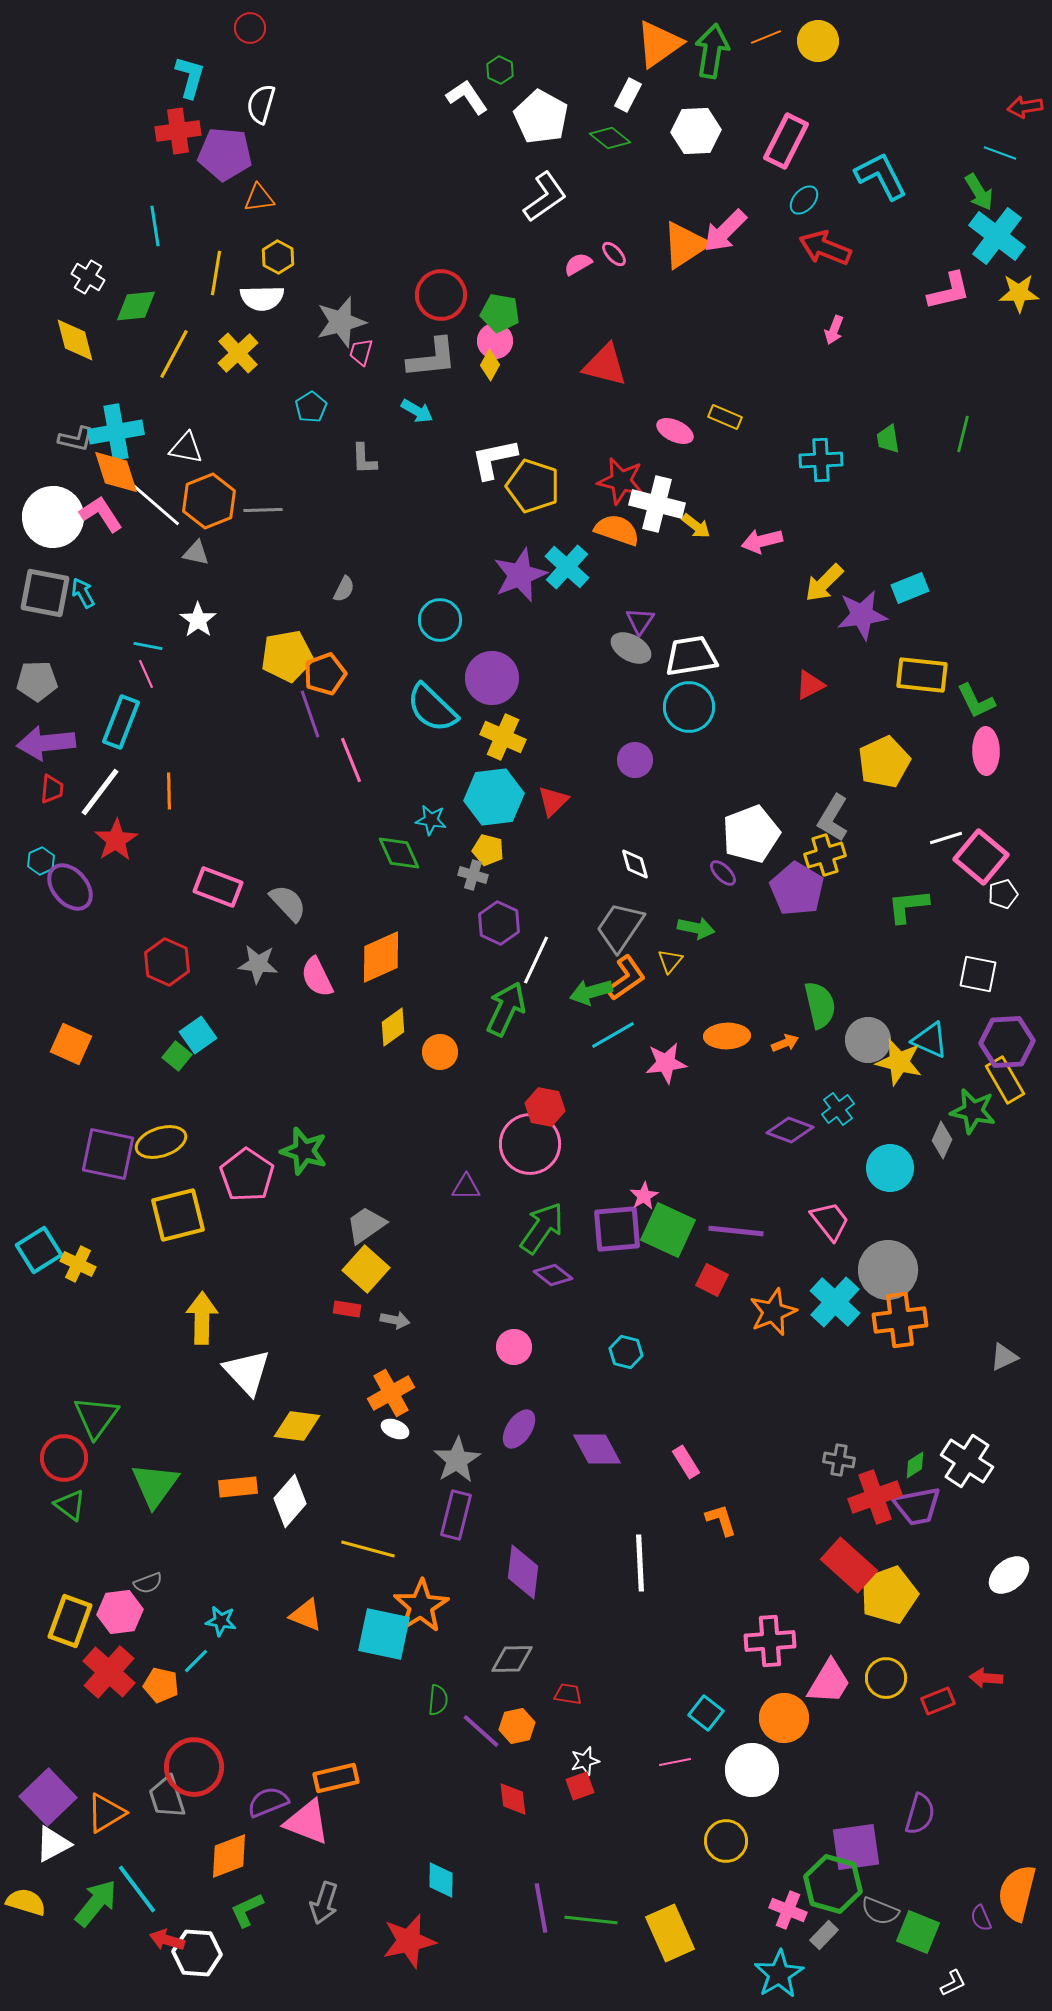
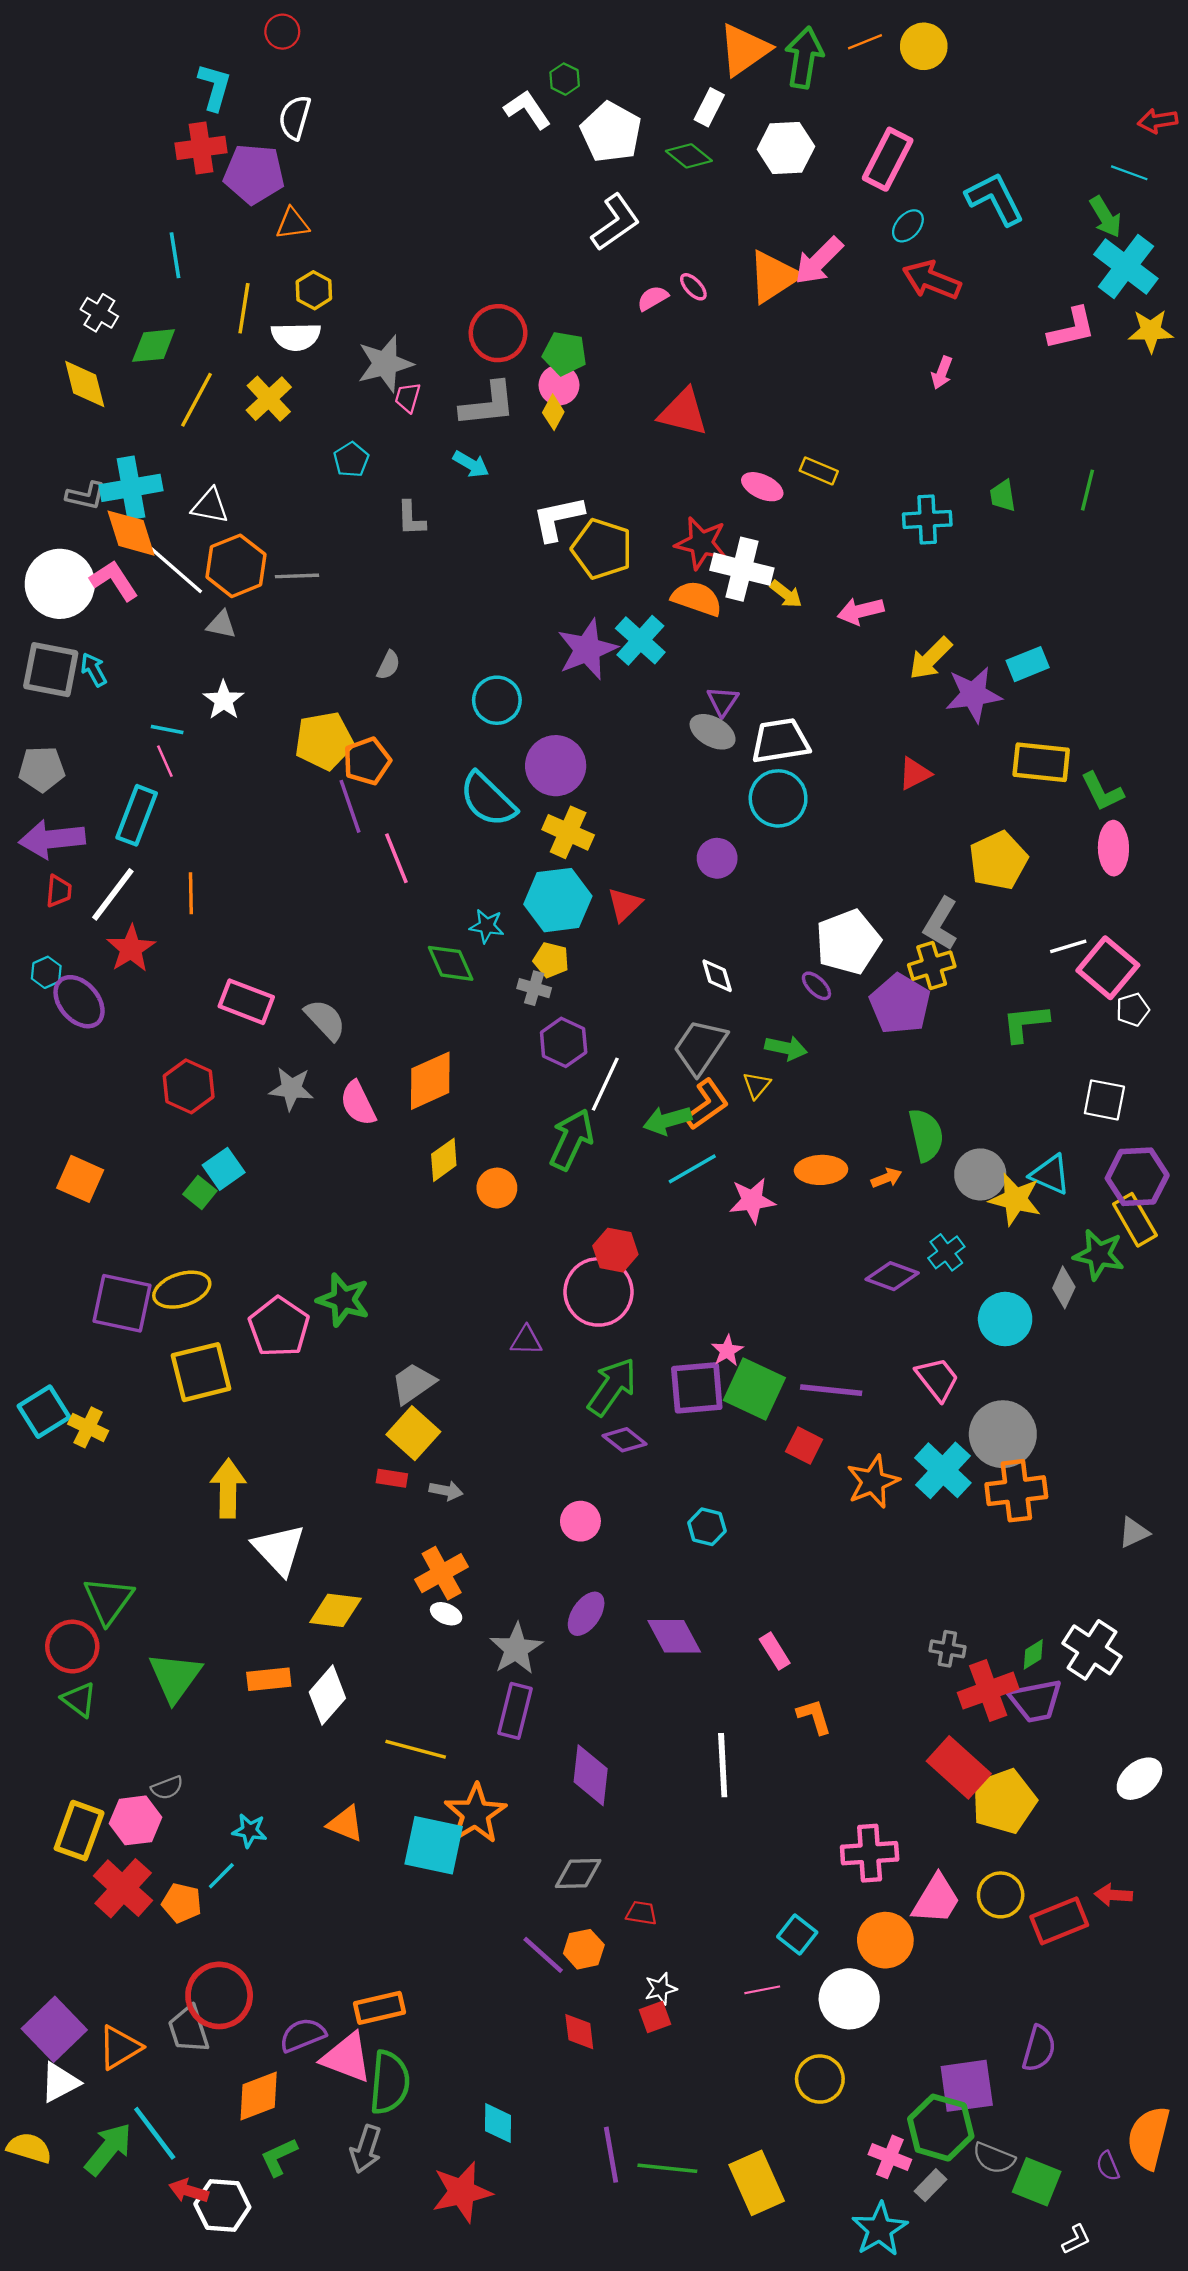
green semicircle: (438, 1700) -> (390, 2082), moved, size x1.8
red rectangle: (938, 1701) -> (1059, 1921), size x1.5

